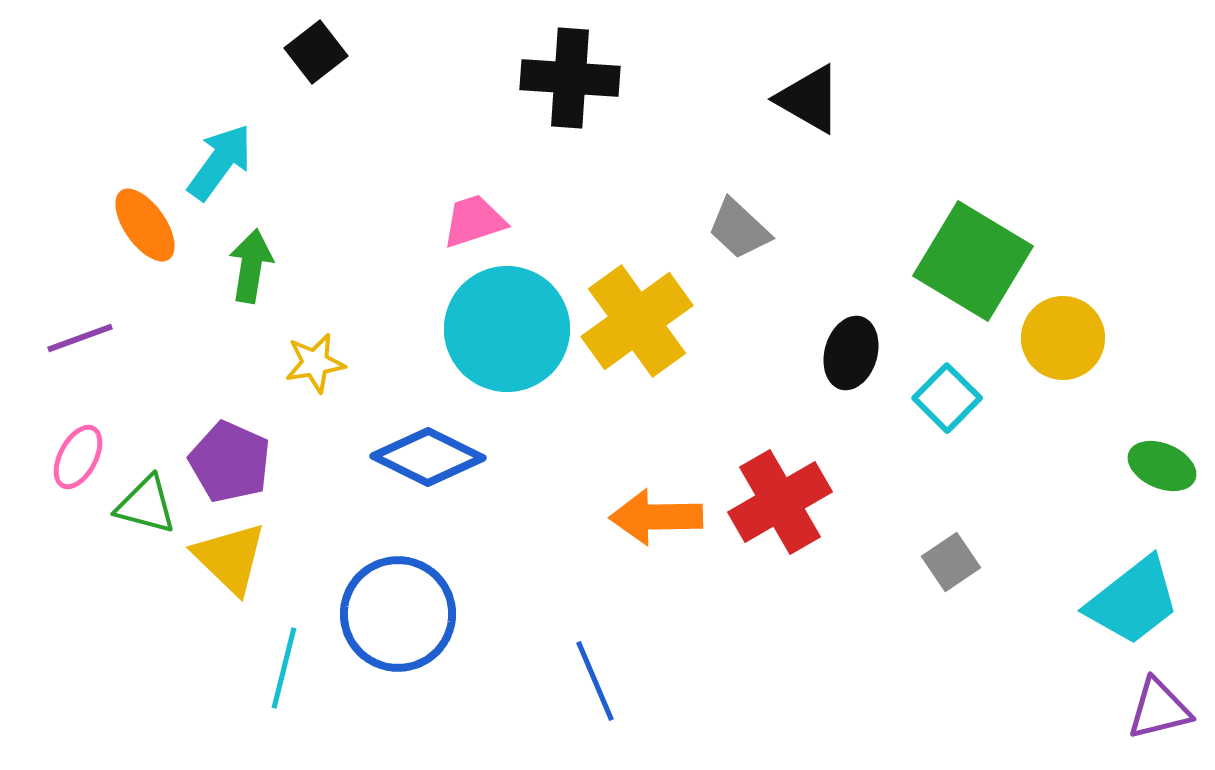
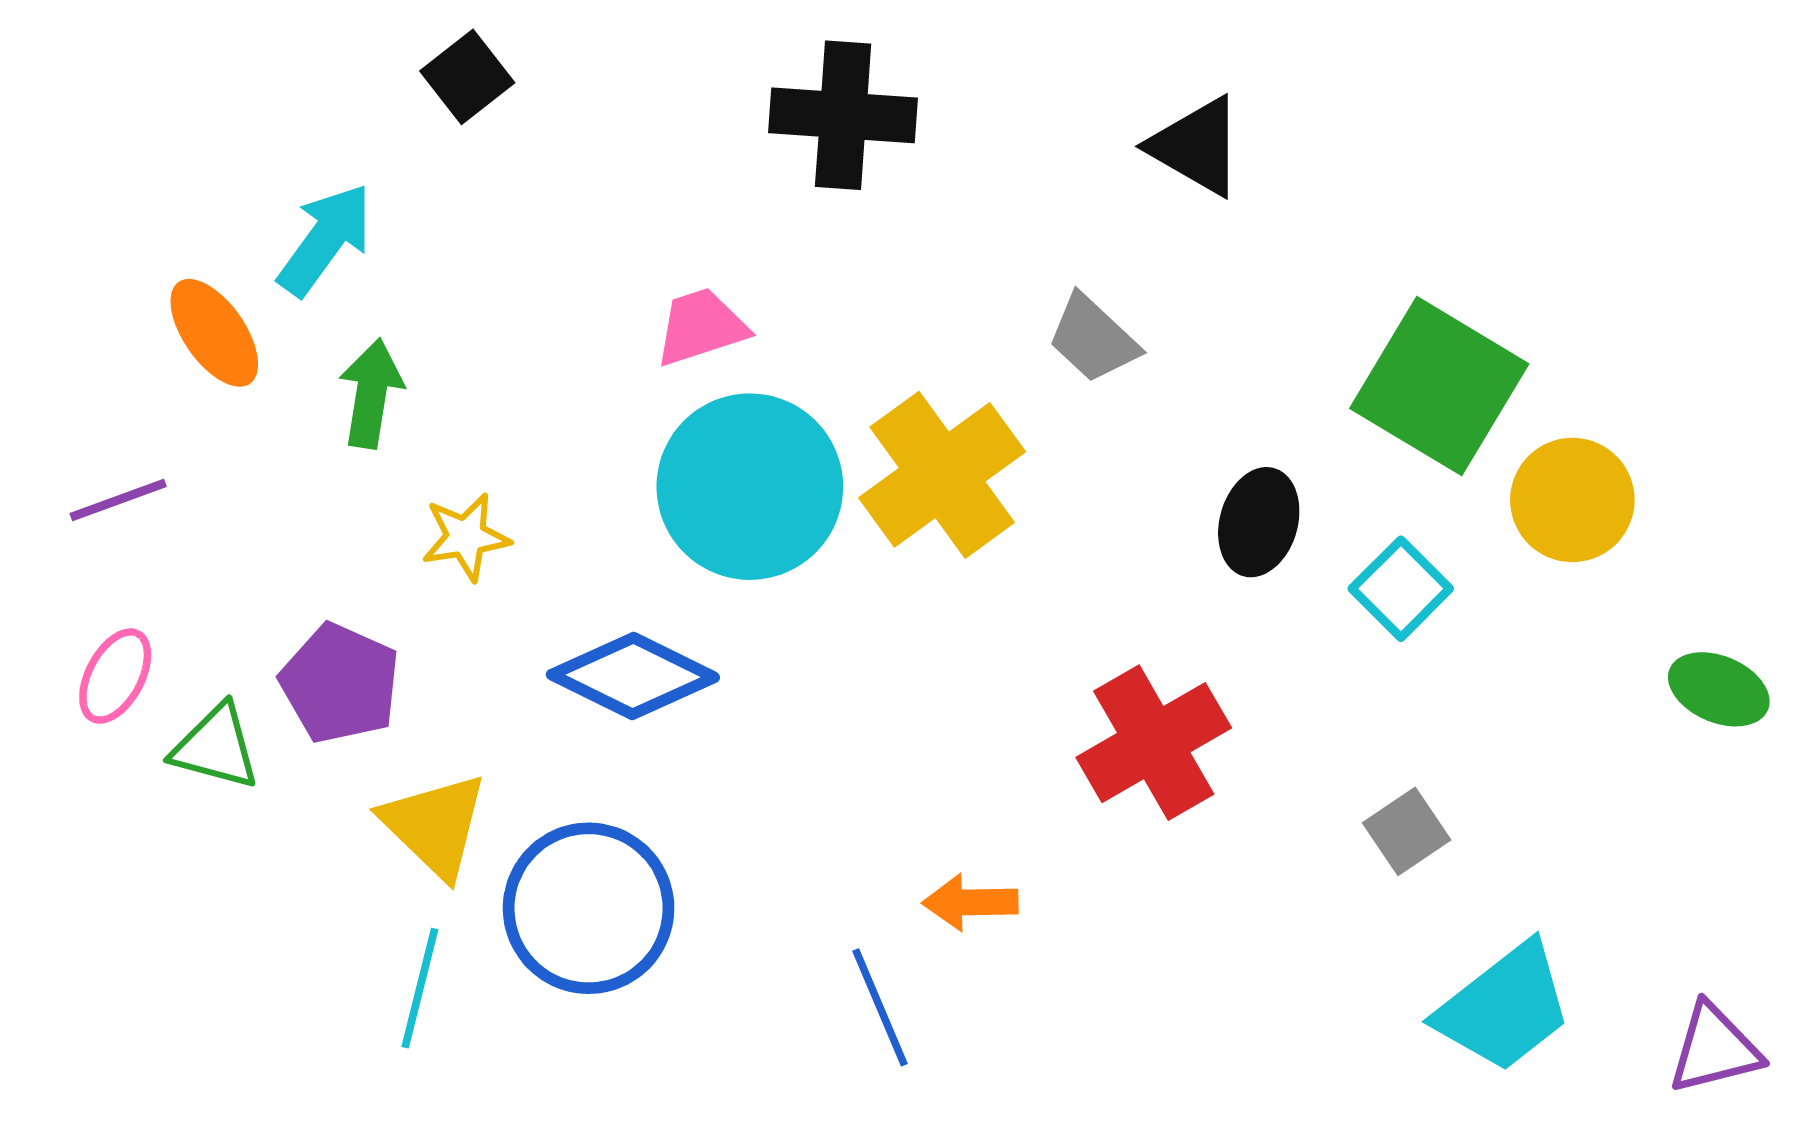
orange arrow: (656, 517) -> (970, 902), moved, size x0.7
yellow triangle: (230, 558) -> (435, 825), moved
cyan trapezoid: (1133, 601) -> (1504, 1007), moved

